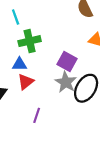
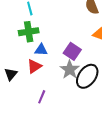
green cross: (30, 41) -> (29, 32), moved
blue triangle: (19, 64) -> (41, 50), moved

